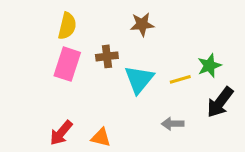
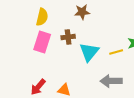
brown star: (142, 24) -> (82, 12), moved
gray arrow: (173, 124) -> (111, 81), size x1.5

